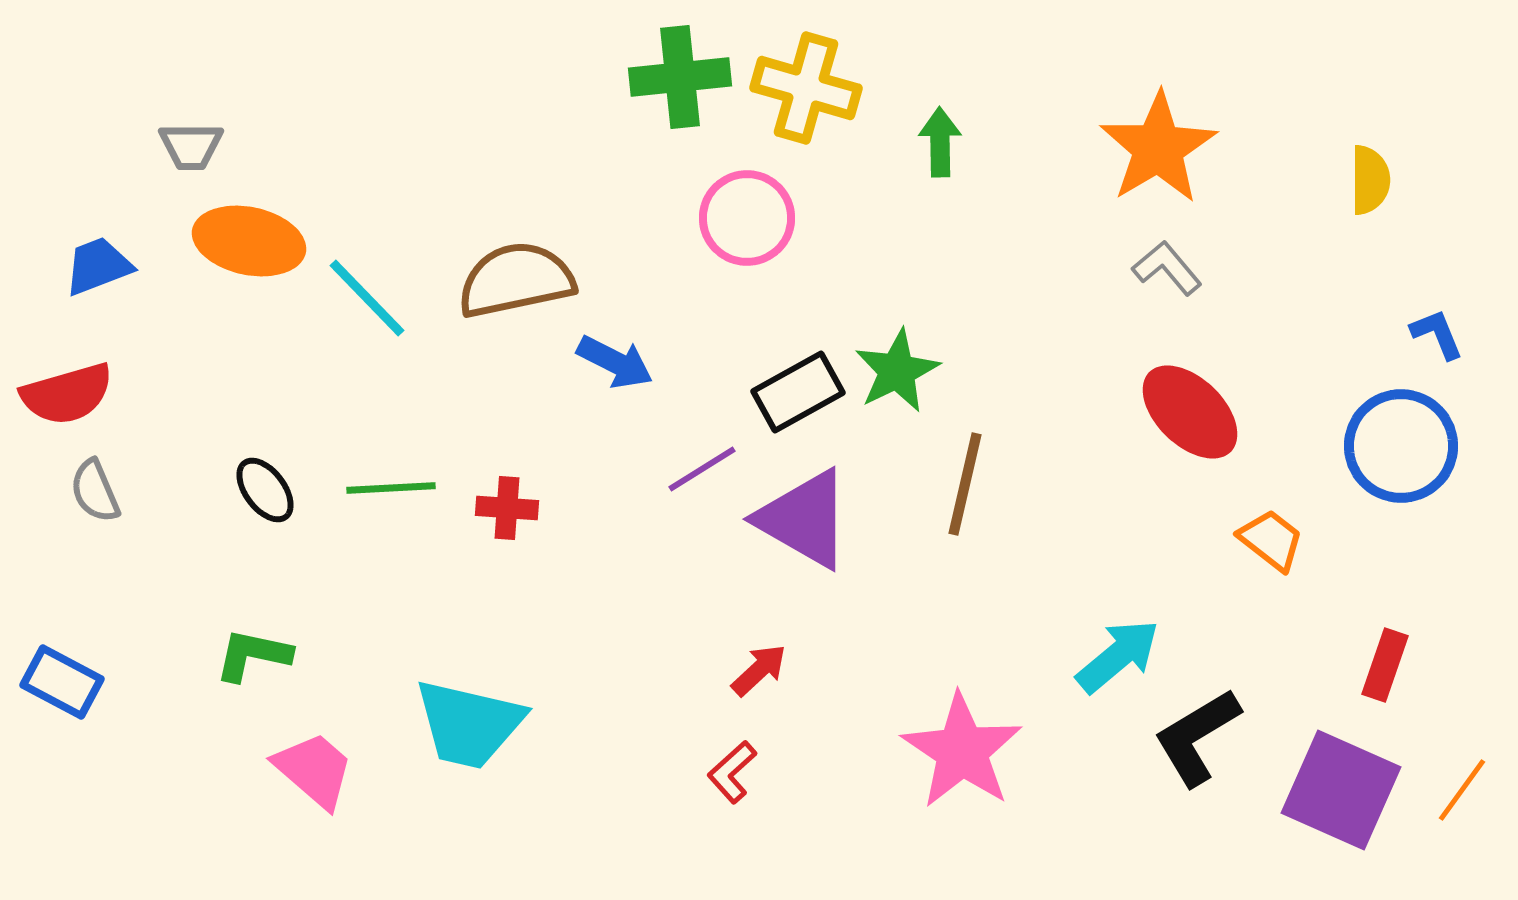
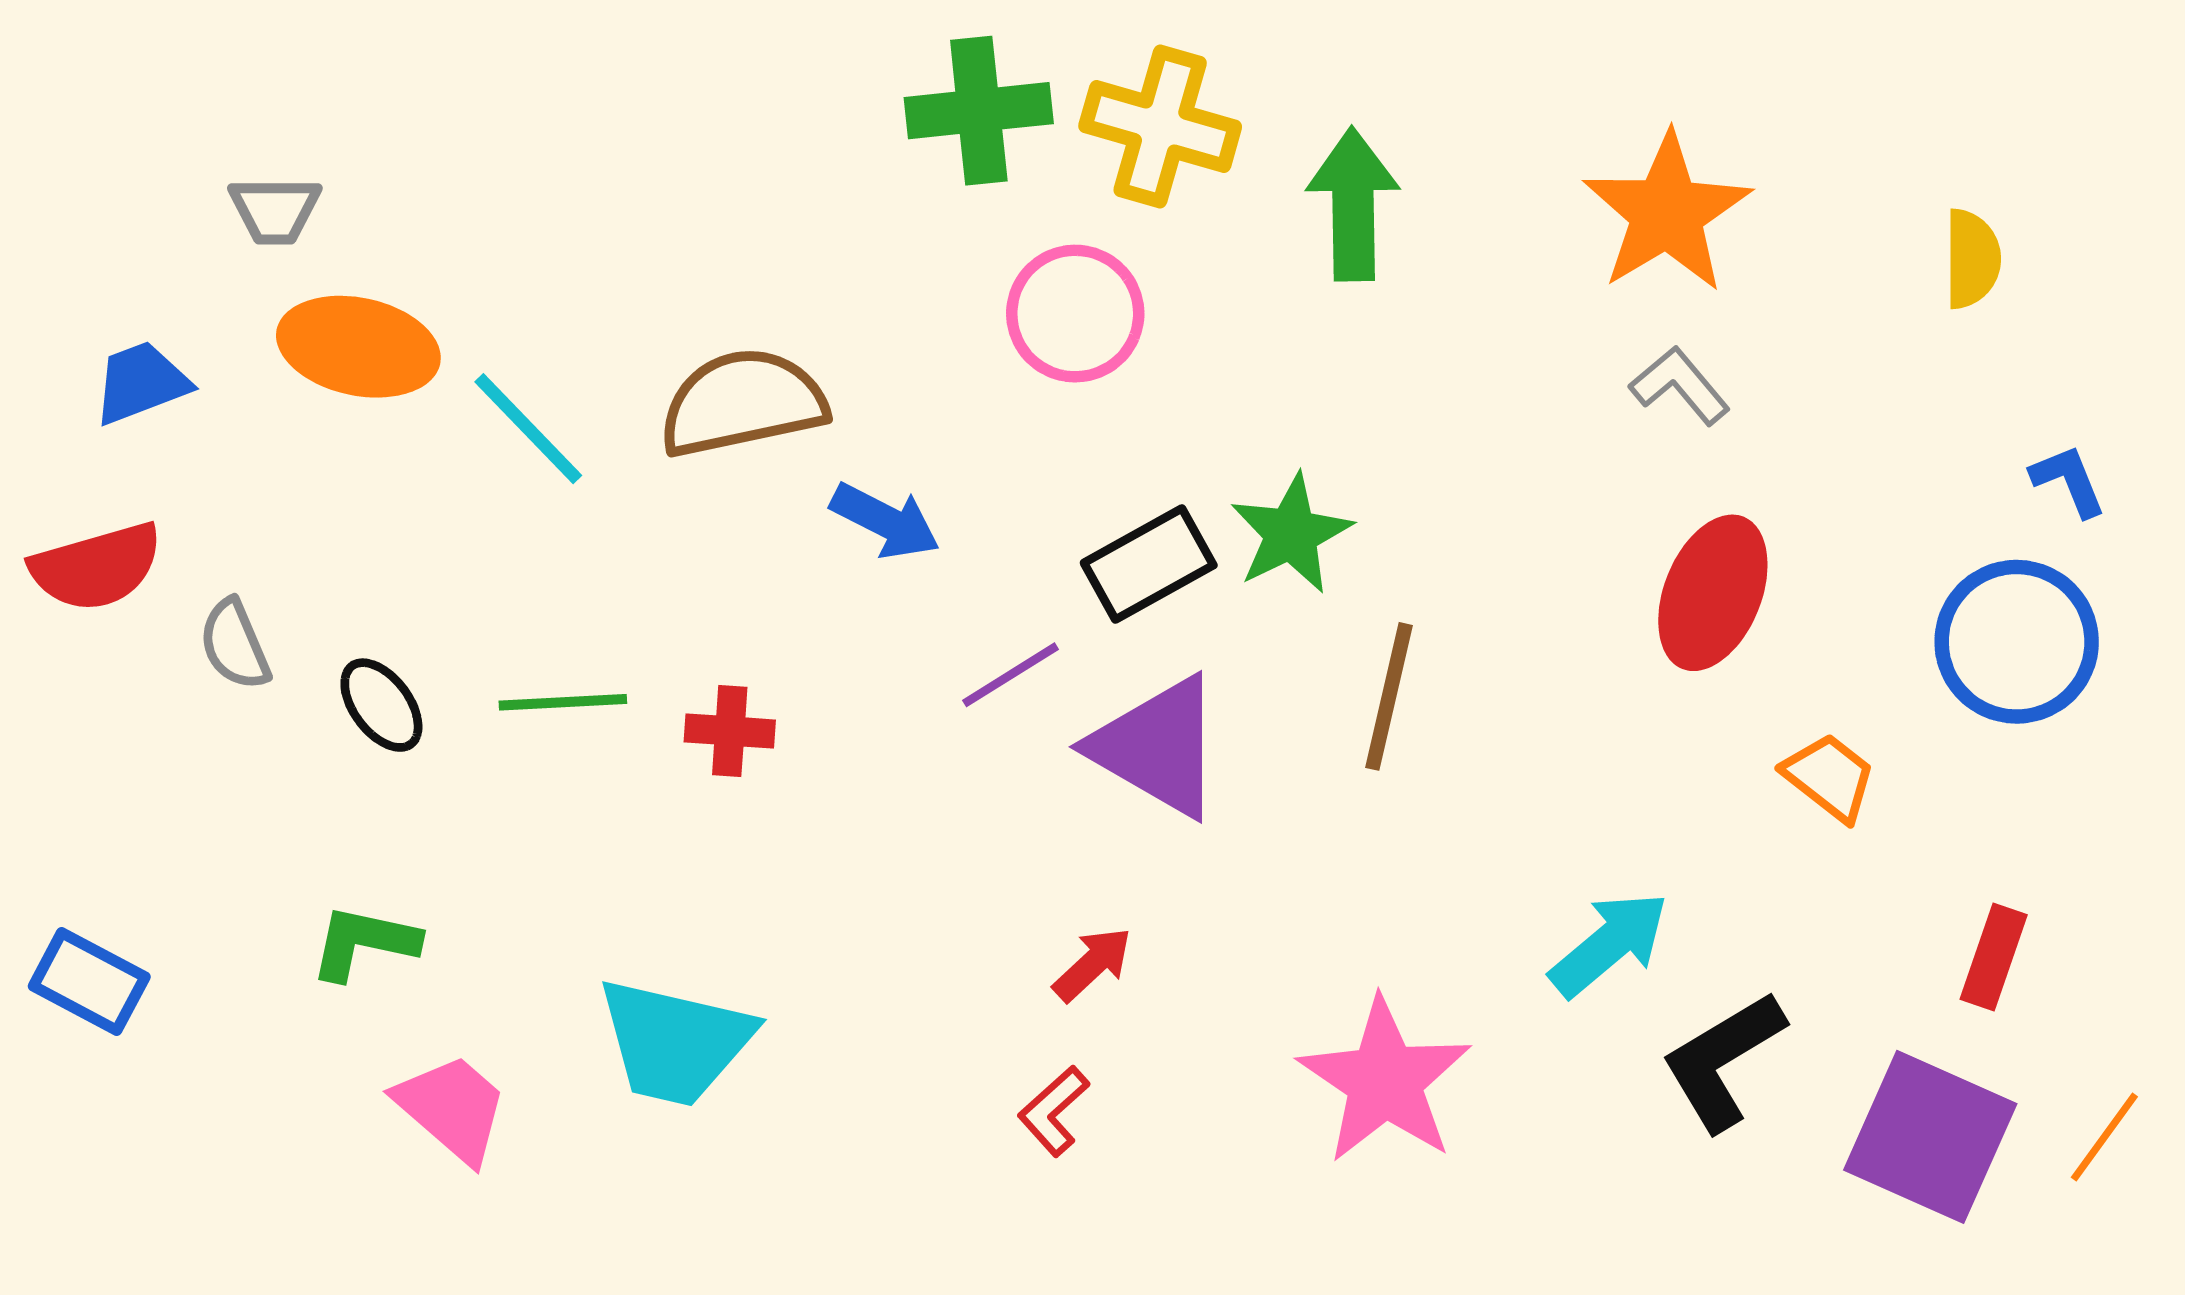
green arrow: (940, 142) -> (1353, 204), size x1.5
red ellipse: (1190, 412) -> (1713, 593), turned 68
gray semicircle: (95, 491) -> (235, 645), moved

